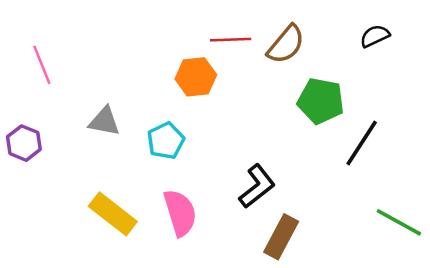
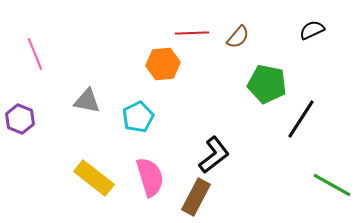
brown semicircle: (286, 44) -> (238, 37), size x0.7
brown rectangle: (281, 237) -> (196, 197), moved

